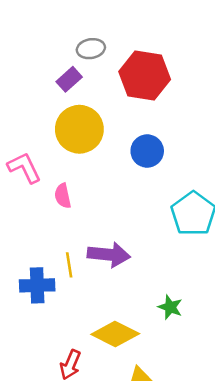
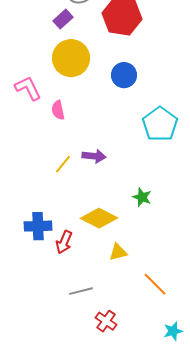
purple arrow: (109, 255) -> (94, 156), size x0.7
yellow line: (69, 265) -> (63, 164), turned 48
blue cross: (37, 285) -> (38, 226), moved

